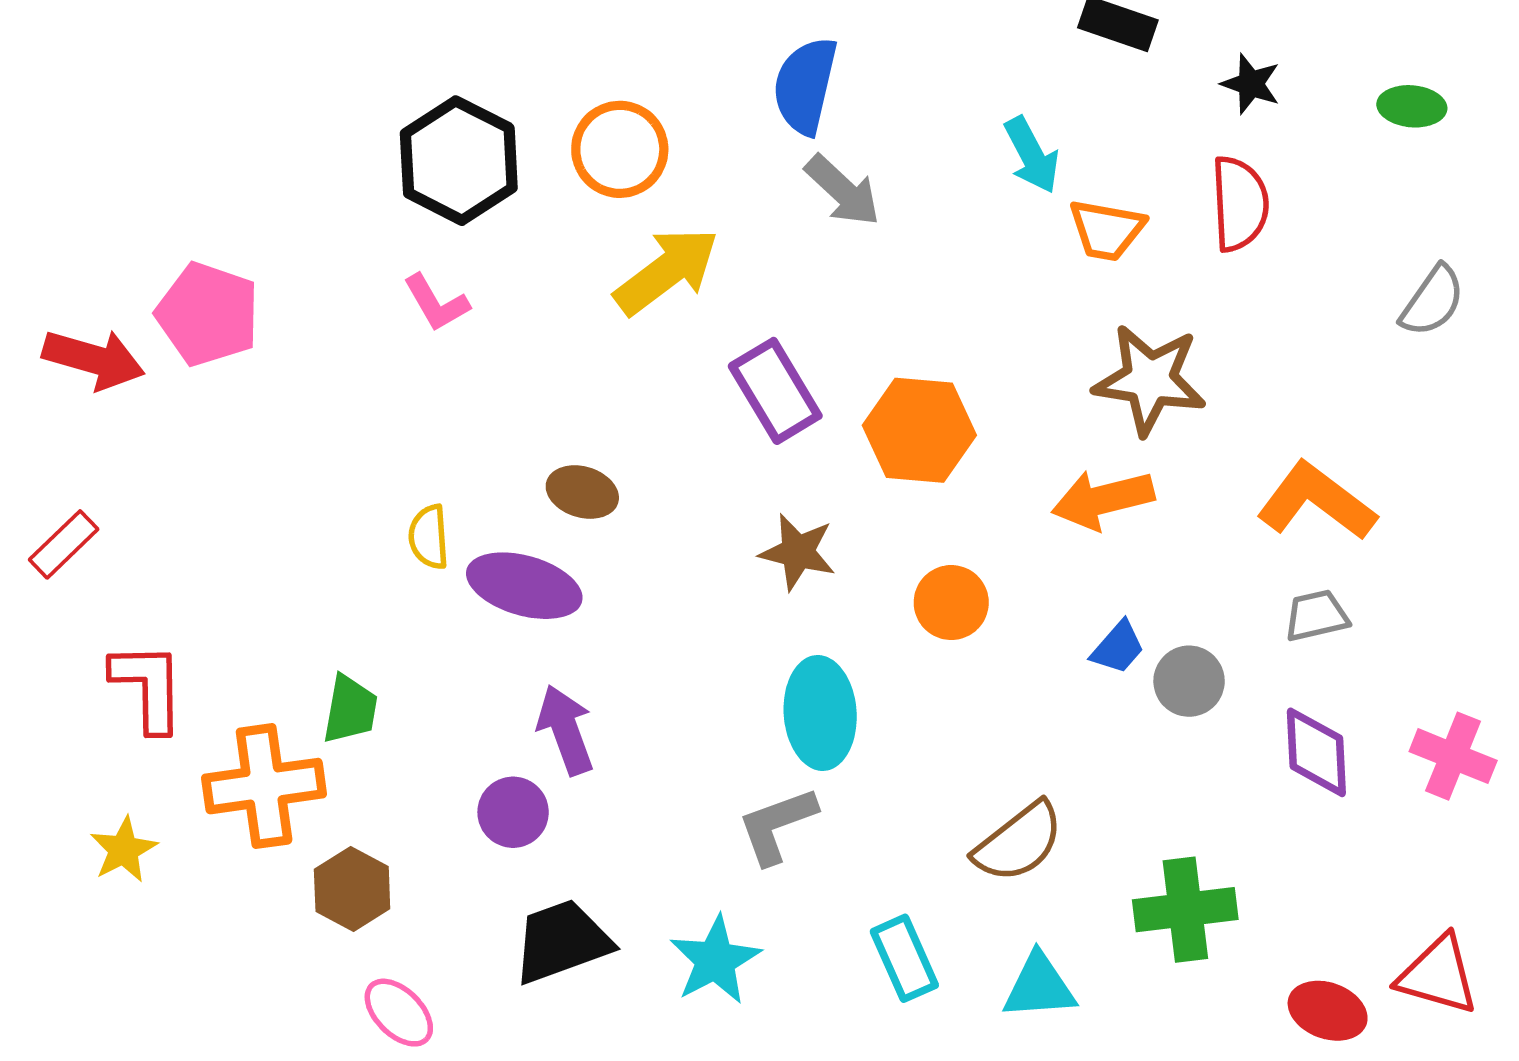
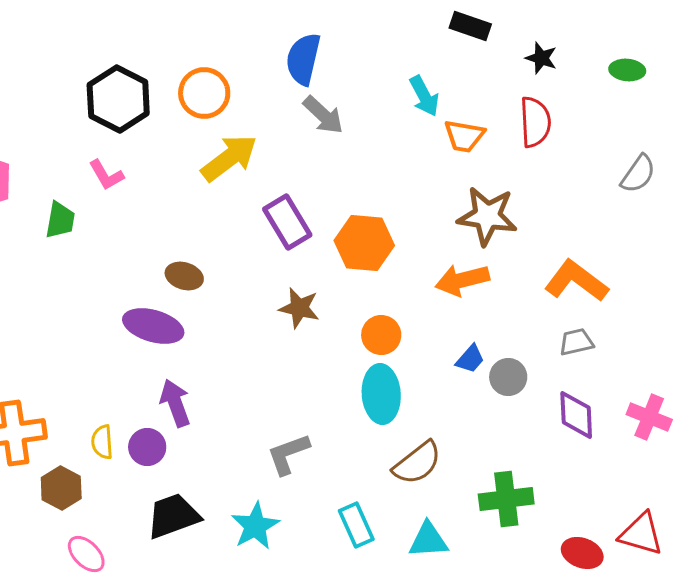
yellow semicircle: (429, 537) -> (102, 442), moved
green trapezoid: (350, 709) -> (60, 220), moved
cyan ellipse: (820, 713) -> (381, 394), moved

